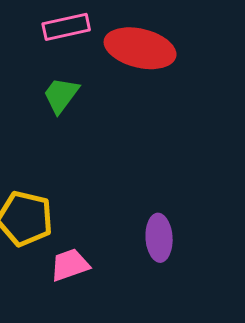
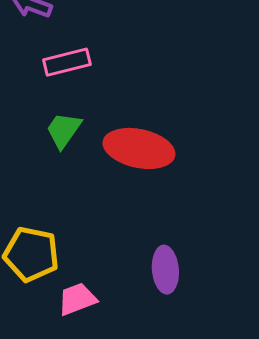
red ellipse: (140, 48) -> (139, 148), moved

